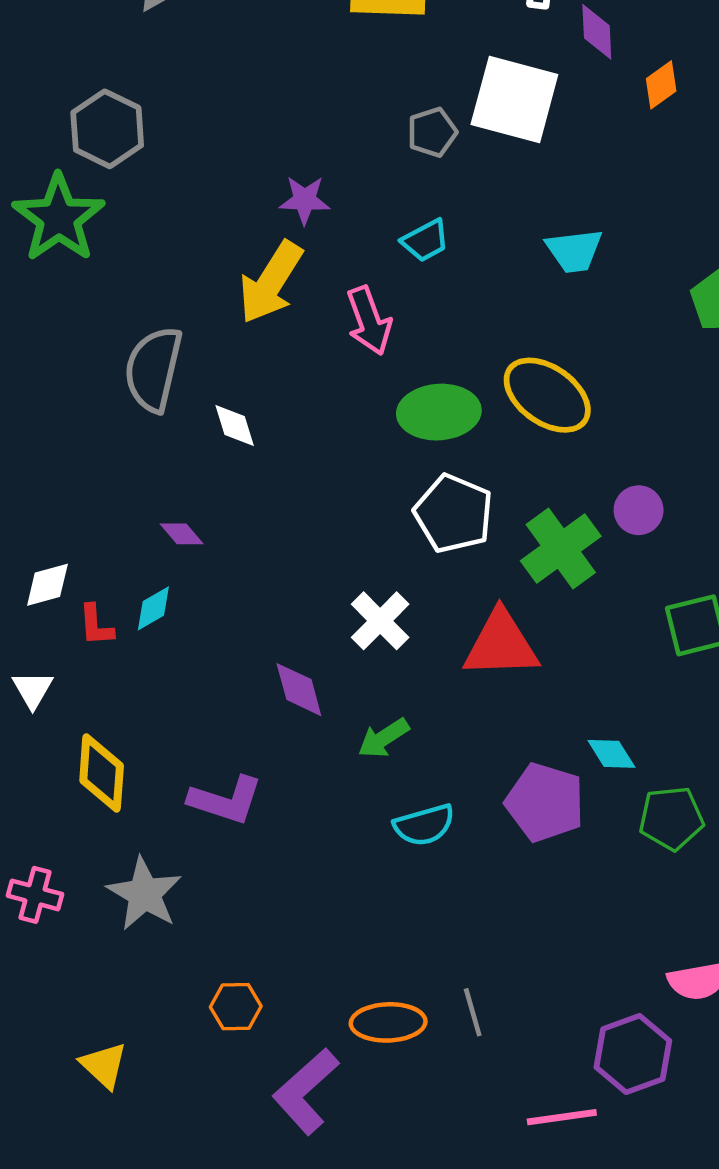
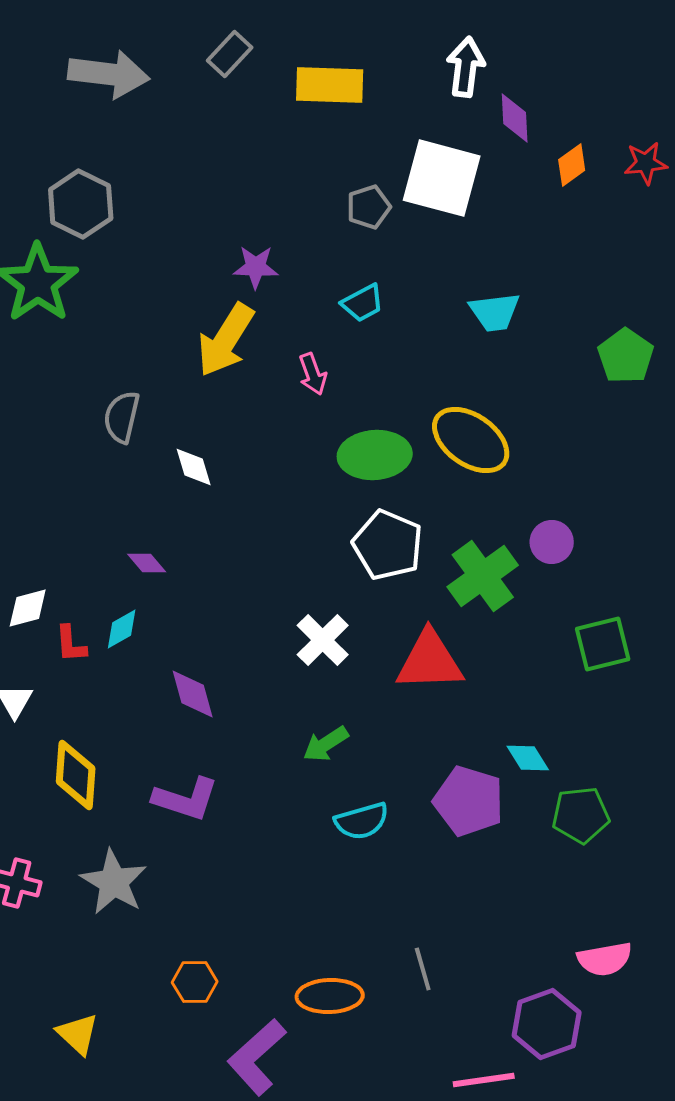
pink arrow: (369, 321) -> (313, 374), size x0.7
gray semicircle: (153, 369) -> (122, 417), size x0.7
purple diamond: (299, 690) -> (193, 694), moved
gray line: (473, 1012) -> (423, 969), moved

